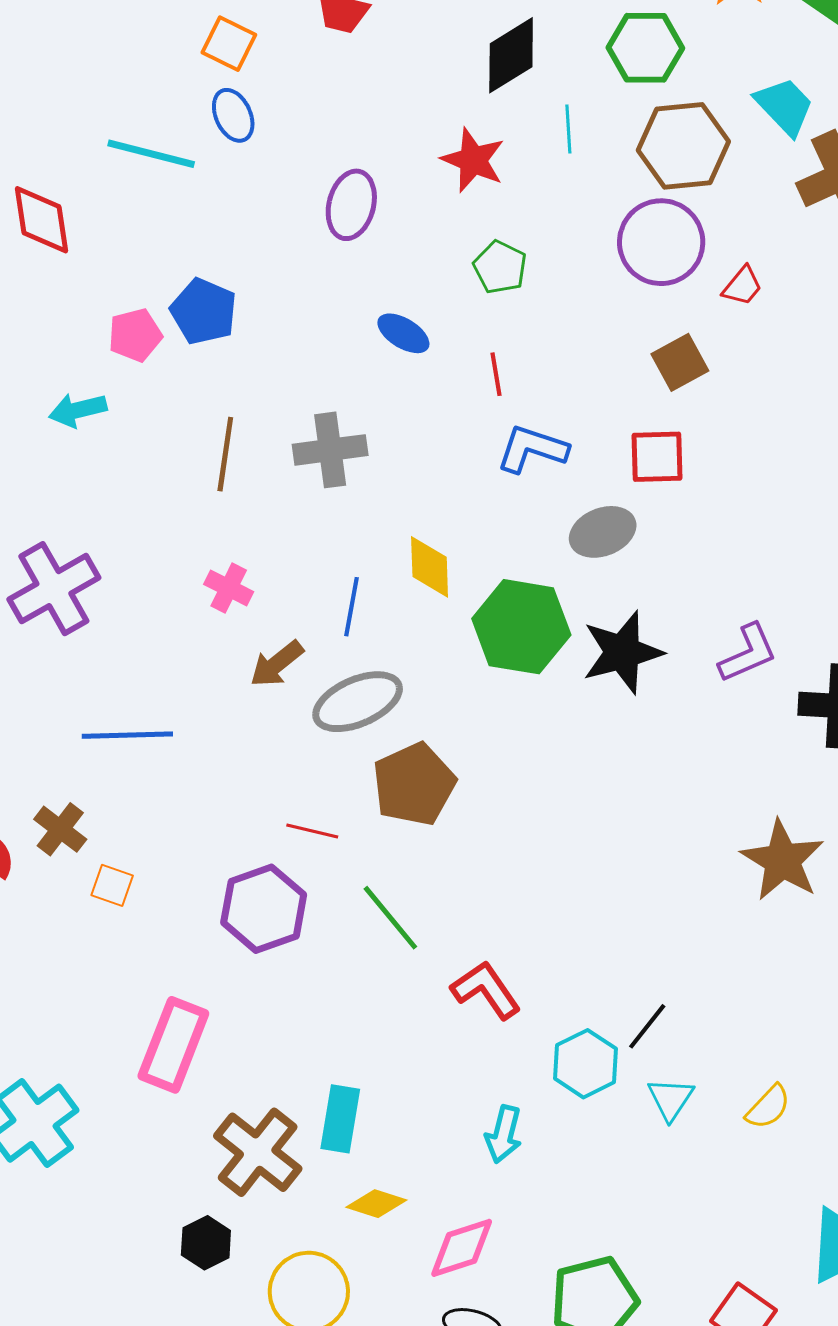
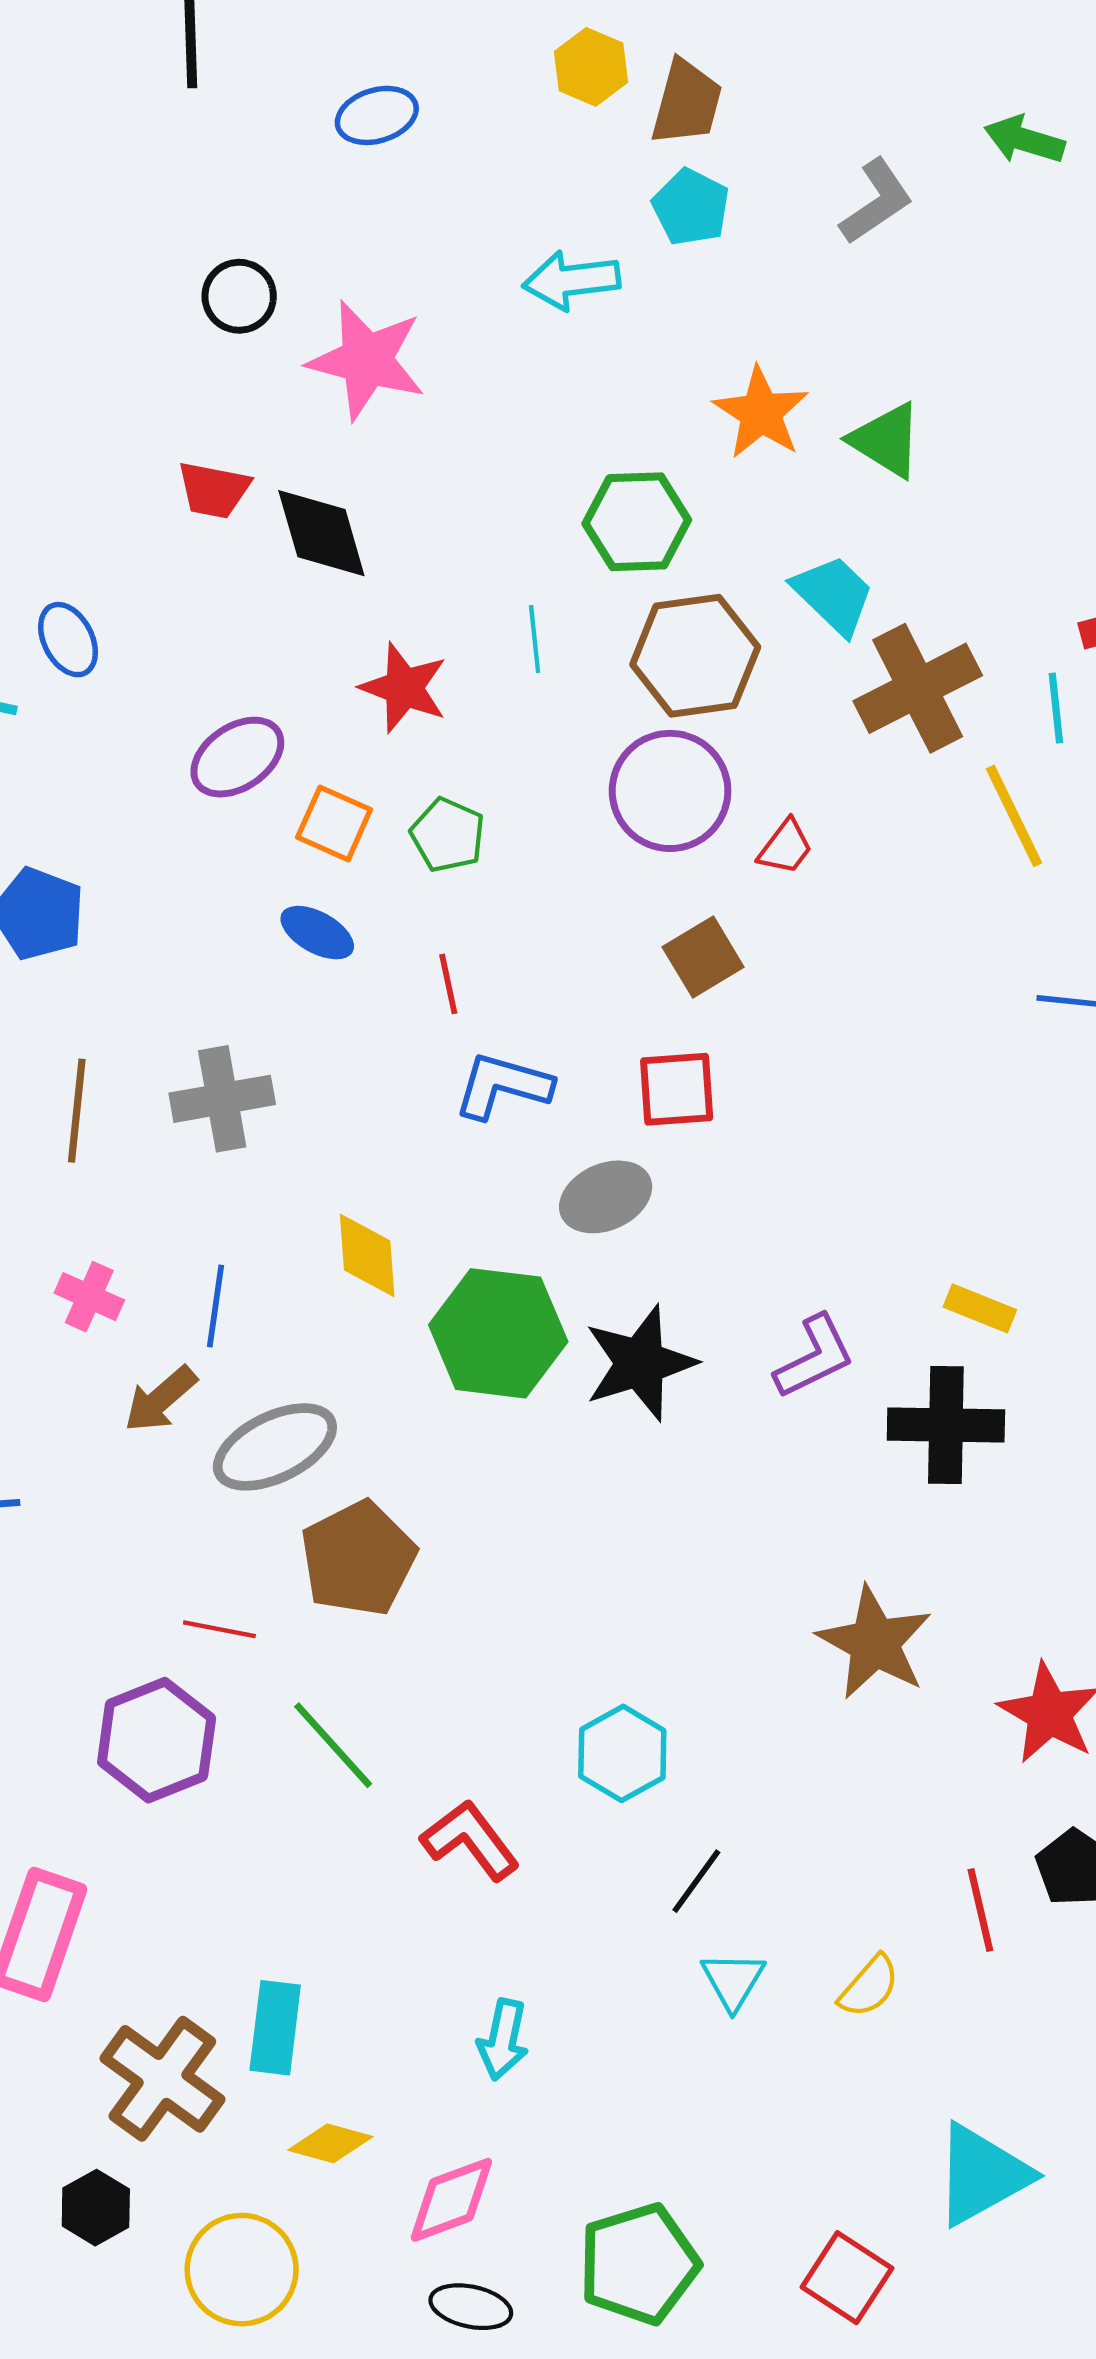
orange square: (229, 44) -> (334, 823), moved
black diamond: (511, 55) -> (321, 533), moved, turned -72
purple ellipse: (351, 205) -> (237, 757), turned 44
blue line: (351, 607) -> (216, 1306), moved
cyan hexagon: (585, 1064) -> (622, 1753), moved

